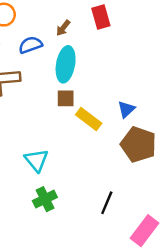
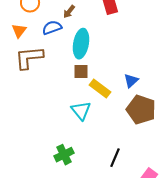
brown arrow: (63, 28) -> (69, 12), moved
cyan triangle: (36, 160) -> (81, 111), moved

